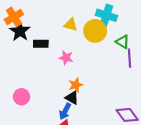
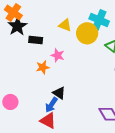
orange cross: (14, 17) -> (13, 12), turned -30
orange star: (76, 85) -> (43, 67), moved
pink circle: (22, 97) -> (10, 102), moved

